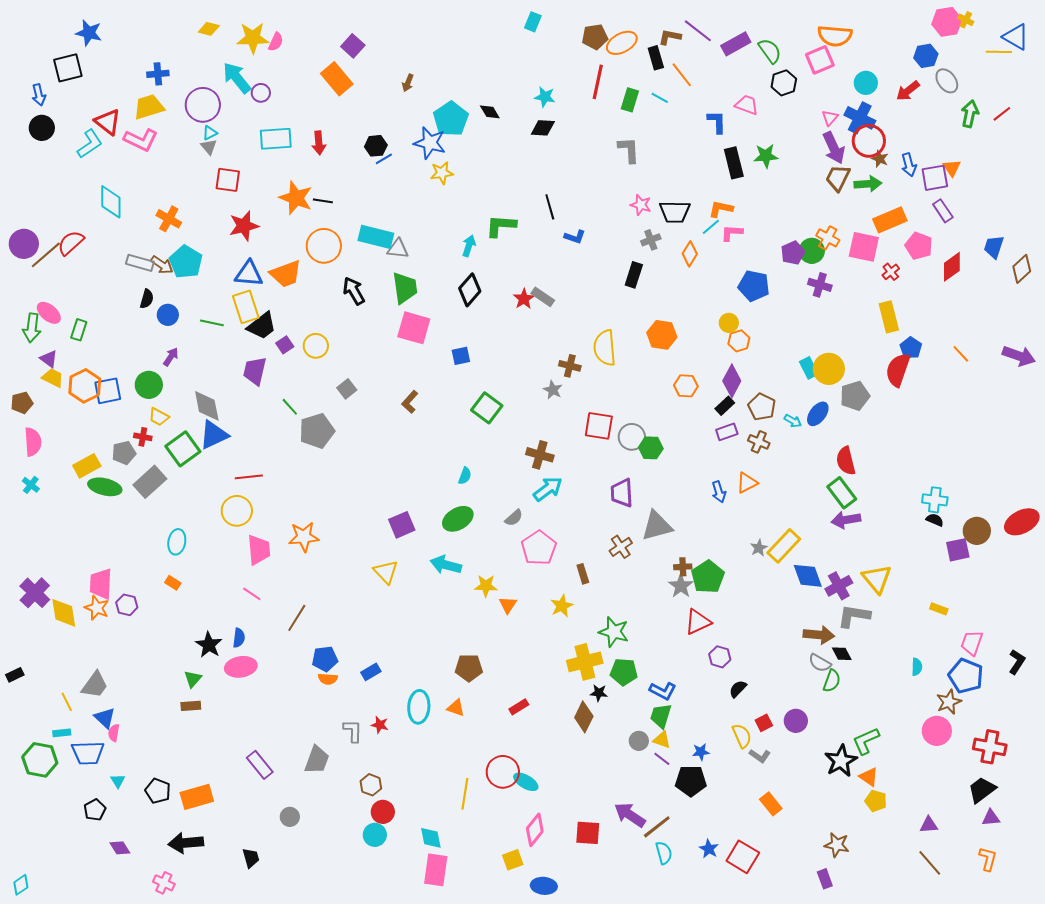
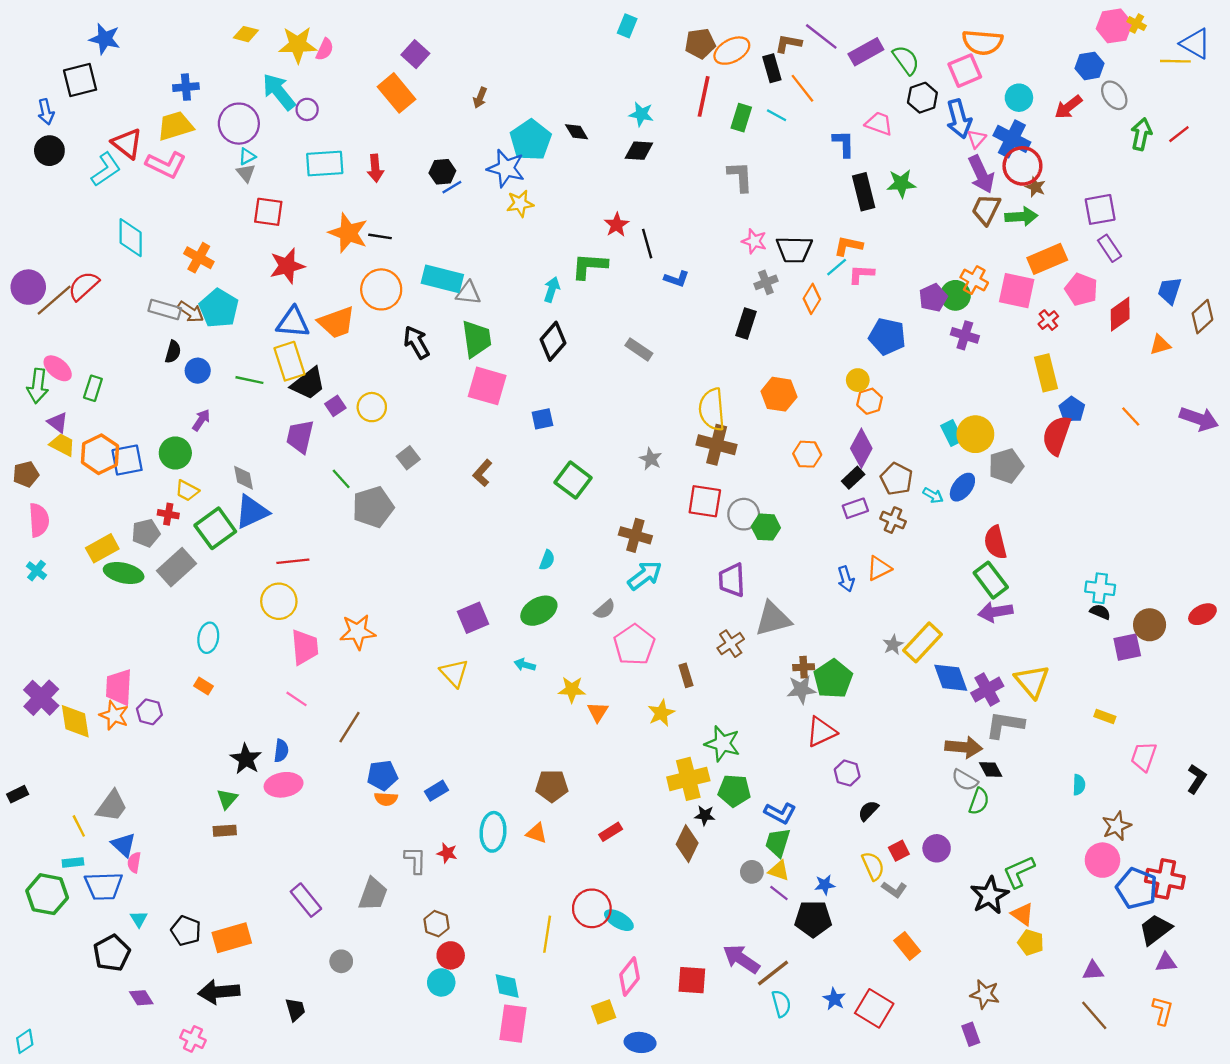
blue arrow: (909, 165) -> (959, 119), moved, size x1.4
orange triangle: (952, 168) -> (1160, 345), moved, turned 48
red star: (524, 299) -> (617, 225), moved
brown cross: (570, 366) -> (717, 445), moved, size x1.5
gray diamond: (207, 406) -> (244, 478), size x0.7
red ellipse: (1022, 522) -> (1202, 614), size x0.7
cyan arrow: (446, 565) -> (525, 665), size x0.6
gray star: (681, 586) -> (801, 689), turned 30
blue pentagon: (966, 676) -> (1137, 888), moved
black pentagon: (95, 810) -> (112, 953), size x1.4

